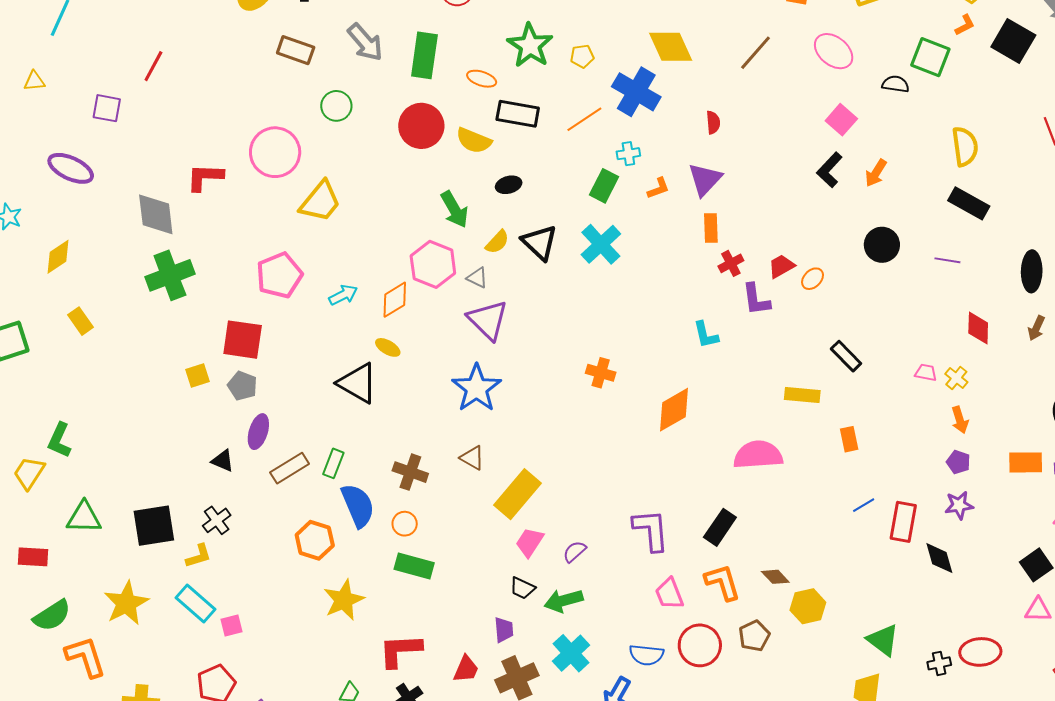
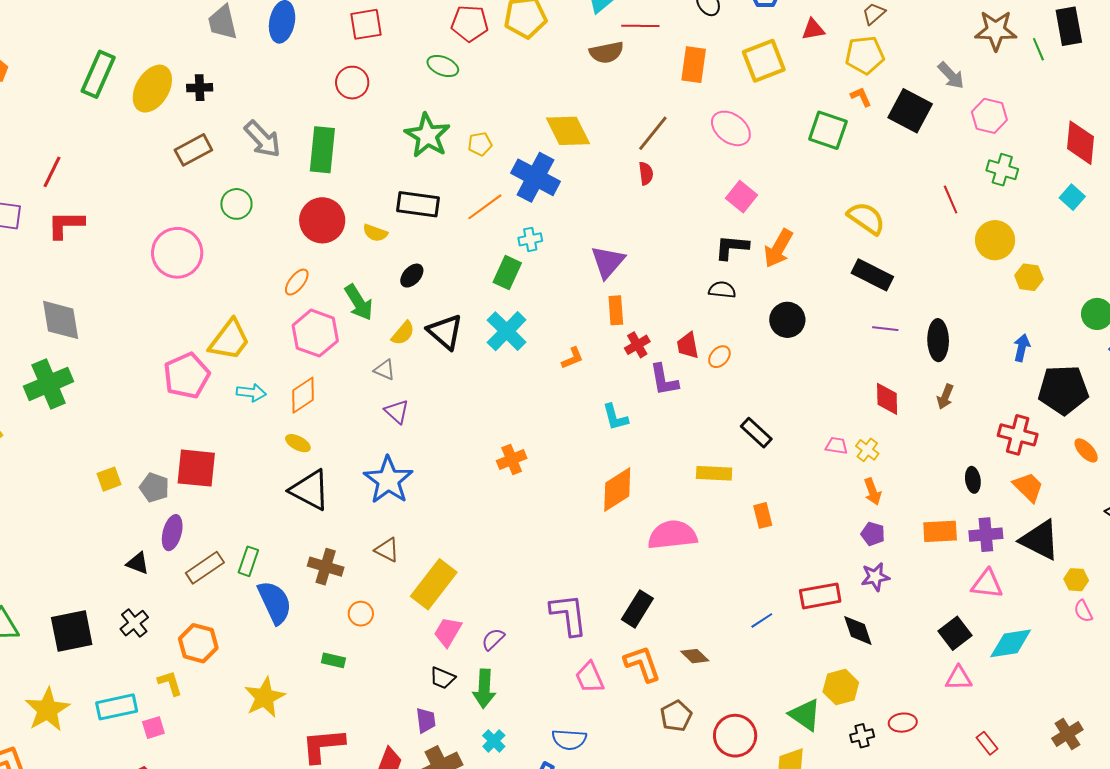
orange L-shape: (965, 25) -> (861, 97), turned -85
brown rectangle: (296, 50) -> (193, 150), turned -45
orange ellipse: (482, 79) -> (297, 282), moved, turned -68
black semicircle: (896, 84) -> (722, 290), moved
red semicircle: (713, 122) -> (646, 173), moved
yellow semicircle: (474, 141) -> (375, 233), size x0.7
yellow semicircle: (965, 146) -> (866, 218), turned -45
black L-shape: (829, 170) -> (732, 247), turned 54
orange arrow: (876, 173) -> (778, 248), size x1.4
red L-shape: (205, 177) -> (66, 225), moved
black ellipse: (509, 185) -> (412, 276), turned -30
orange L-shape: (658, 188) -> (572, 358), moved
yellow trapezoid: (320, 202) -> (229, 340), moved
purple line: (947, 260) -> (885, 329), moved
pink hexagon: (433, 264) -> (315, 333), moved
red trapezoid: (781, 266) -> (688, 346), turned -68
green cross: (170, 275) -> (49, 384), moved
cyan arrow: (343, 295) -> (251, 393), turned 36
purple triangle: (488, 320) -> (397, 412), size x0.6
red square: (243, 340) -> (196, 468), moved
orange cross: (601, 373) -> (512, 459), turned -36
black triangle: (358, 383) -> (310, 490), moved
orange diamond: (674, 410) -> (617, 489), moved
blue line: (864, 505) -> (762, 620), moved
red rectangle: (903, 522) -> (820, 596), turned 72
orange circle: (405, 524) -> (361, 614), moved
orange hexagon: (315, 540) -> (198, 643), moved
yellow L-shape: (199, 556) -> (170, 683), moved, turned -88
green rectangle: (414, 566) -> (333, 660), size x0.6
green arrow: (564, 601) -> (484, 689), turned -69
cyan rectangle: (196, 603) -> (117, 707), turned -51
yellow hexagon: (808, 606) -> (841, 687), moved
red circle: (700, 645) -> (735, 736), moved
red ellipse: (980, 652) -> (903, 723), size x0.7
cyan cross: (571, 653) -> (494, 741), size x0.6

